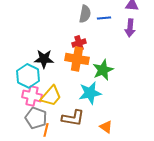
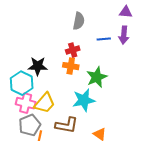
blue line: (104, 18) -> (104, 39), moved
orange cross: (77, 59) -> (71, 66), size x0.7
gray pentagon: (36, 118) -> (30, 125), turned 30

